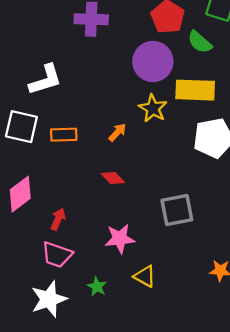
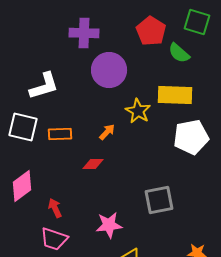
purple circle: (153, 61) -> (109, 70), moved
red diamond: (113, 178) -> (93, 164), moved, turned -45
red arrow: (58, 219) -> (55, 208), turned -48

